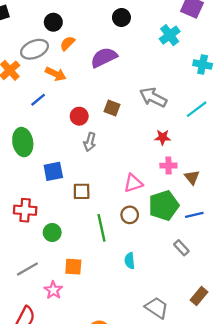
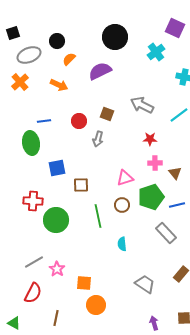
black circle: (121, 17) -> (115, 37), size x1.6
gray ellipse: (35, 49) -> (29, 55), moved
blue line: (38, 100) -> (44, 121), moved, turned 32
gray arrow: (90, 142) -> (98, 139), moved
green circle: (52, 233) -> (56, 220), size x1.6
gray rectangle: (181, 248) -> (166, 233), size x1.5
orange square: (73, 267) -> (84, 283), moved
gray line: (27, 269) -> (34, 262), moved

